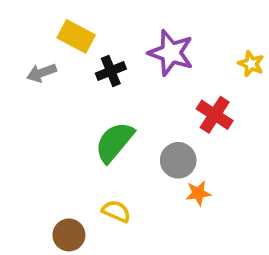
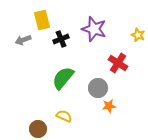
yellow rectangle: (76, 36) -> (42, 20), turned 48

